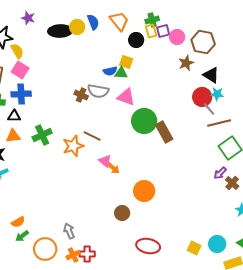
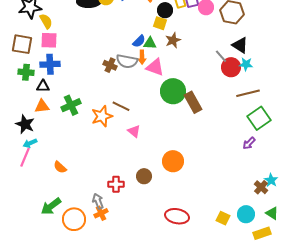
yellow square: (126, 62) -> (160, 23), moved
brown star: (186, 63) -> (173, 40), moved
pink square: (20, 70) -> (49, 40), turned -30
blue semicircle: (110, 71) -> (139, 41), turned -32
gray line: (209, 109) -> (221, 56), moved
orange arrow: (113, 168) -> (142, 57), moved, turned 48
brown cross: (232, 183) -> (261, 187), moved
brown circle: (122, 213) -> (144, 176), moved
orange semicircle: (18, 222) -> (60, 167), moved, turned 72
green arrow: (22, 236) -> (51, 206), size x1.5
red cross: (87, 254) -> (116, 184), moved
orange cross: (73, 255) -> (101, 213), moved

